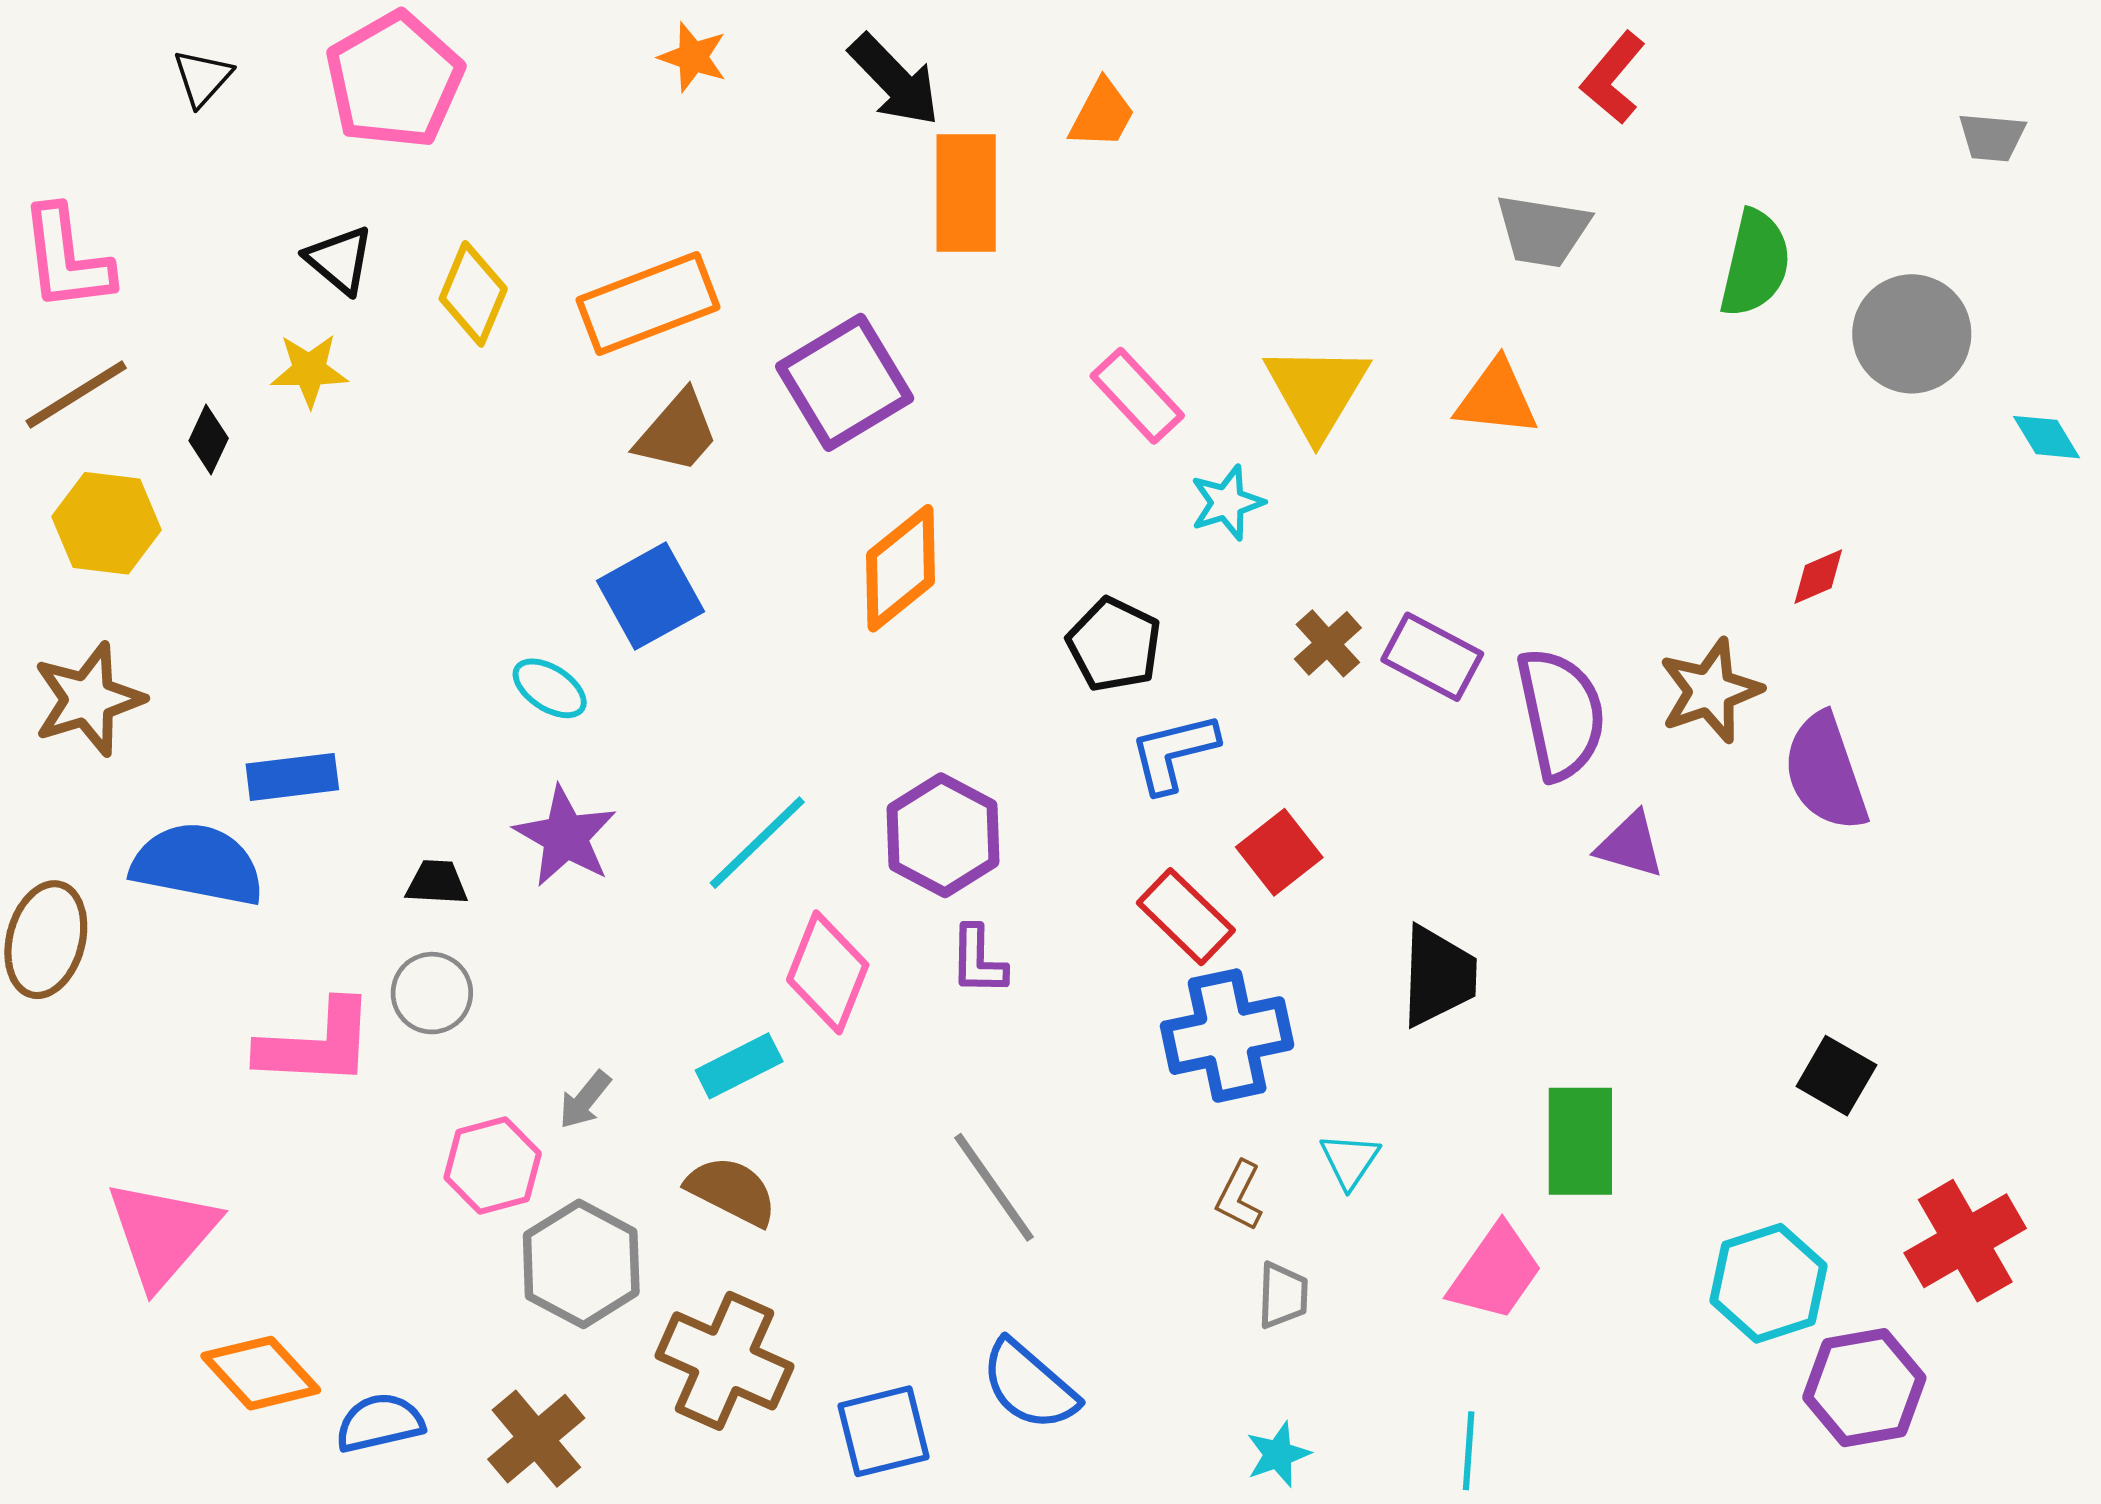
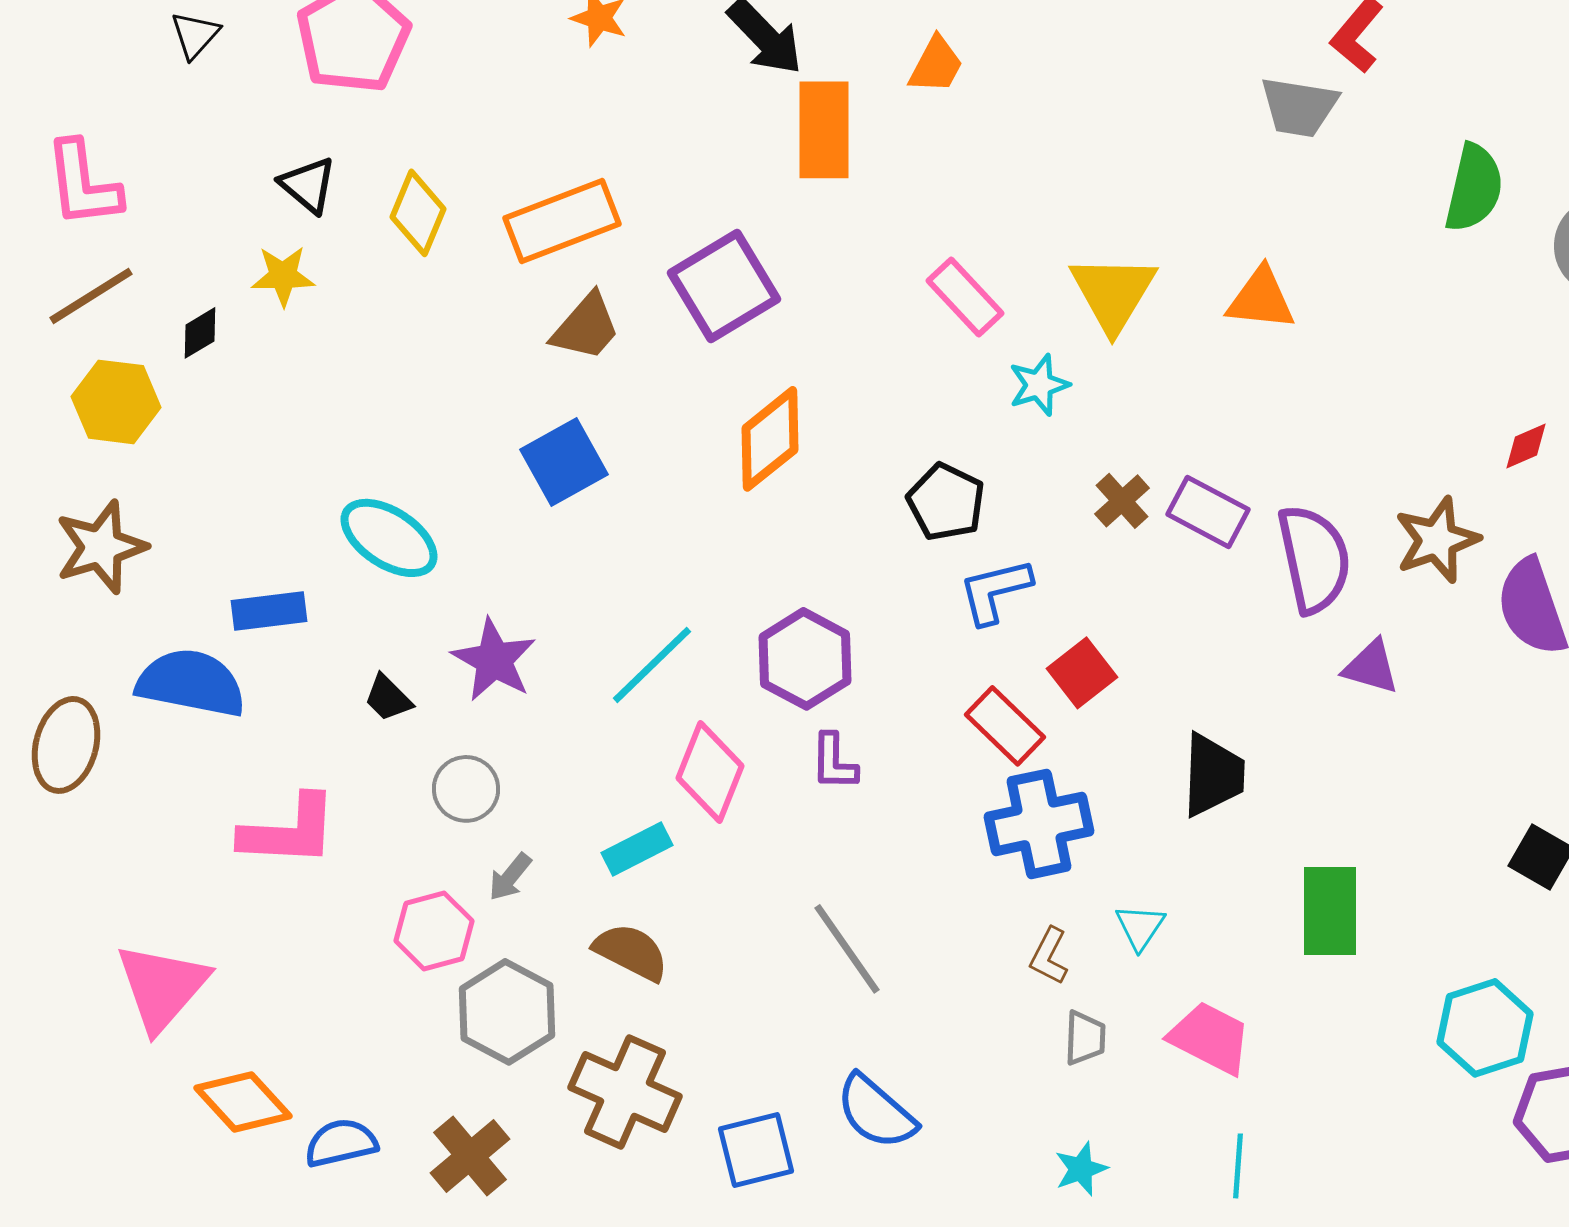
gray trapezoid: (1543, 231) -> (1299, 107), moved
black diamond: (209, 439) -> (200, 333), turned 34
cyan ellipse: (550, 688) -> (389, 538), moved, size x1.6
black trapezoid: (437, 883) -> (388, 698), turned -138
gray circle: (432, 993) -> (466, 789), moved
pink trapezoid: (1495, 1272) -> (1210, 1038), moved, turned -98

